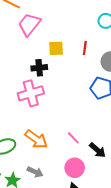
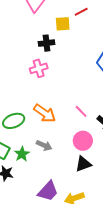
red line: (85, 48) -> (81, 12), moved, turned 56
pink cross: (31, 93) -> (39, 68), size x0.7

